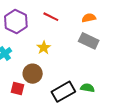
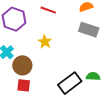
brown circle: (33, 74) -> (22, 65), moved

